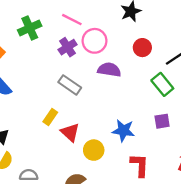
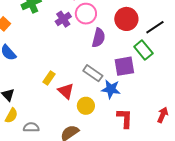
red circle: (142, 48) -> (126, 19), size x1.5
purple semicircle: (109, 70) -> (99, 38), turned 96
gray rectangle: (70, 85) -> (93, 73), moved
purple square: (162, 121) -> (124, 66), moved, size x1.5

